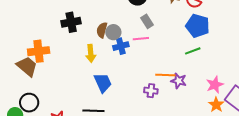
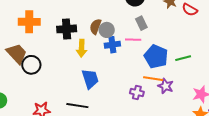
black cross: (71, 22) -> (67, 29), moved
blue pentagon: (198, 26) -> (156, 56), moved
orange cross: (39, 51) -> (29, 22), moved
black circle: (29, 103) -> (31, 65), moved

